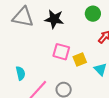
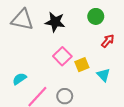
pink square: (61, 52) -> (62, 56), turned 30
cyan semicircle: (20, 73) -> (19, 79), turned -112

